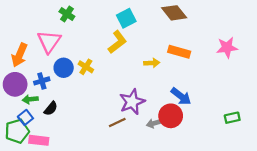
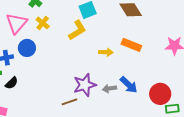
yellow cross: (86, 67) -> (43, 23), moved
red circle: (171, 116) -> (160, 94), moved
gray arrow: (154, 123) -> (109, 89), moved

